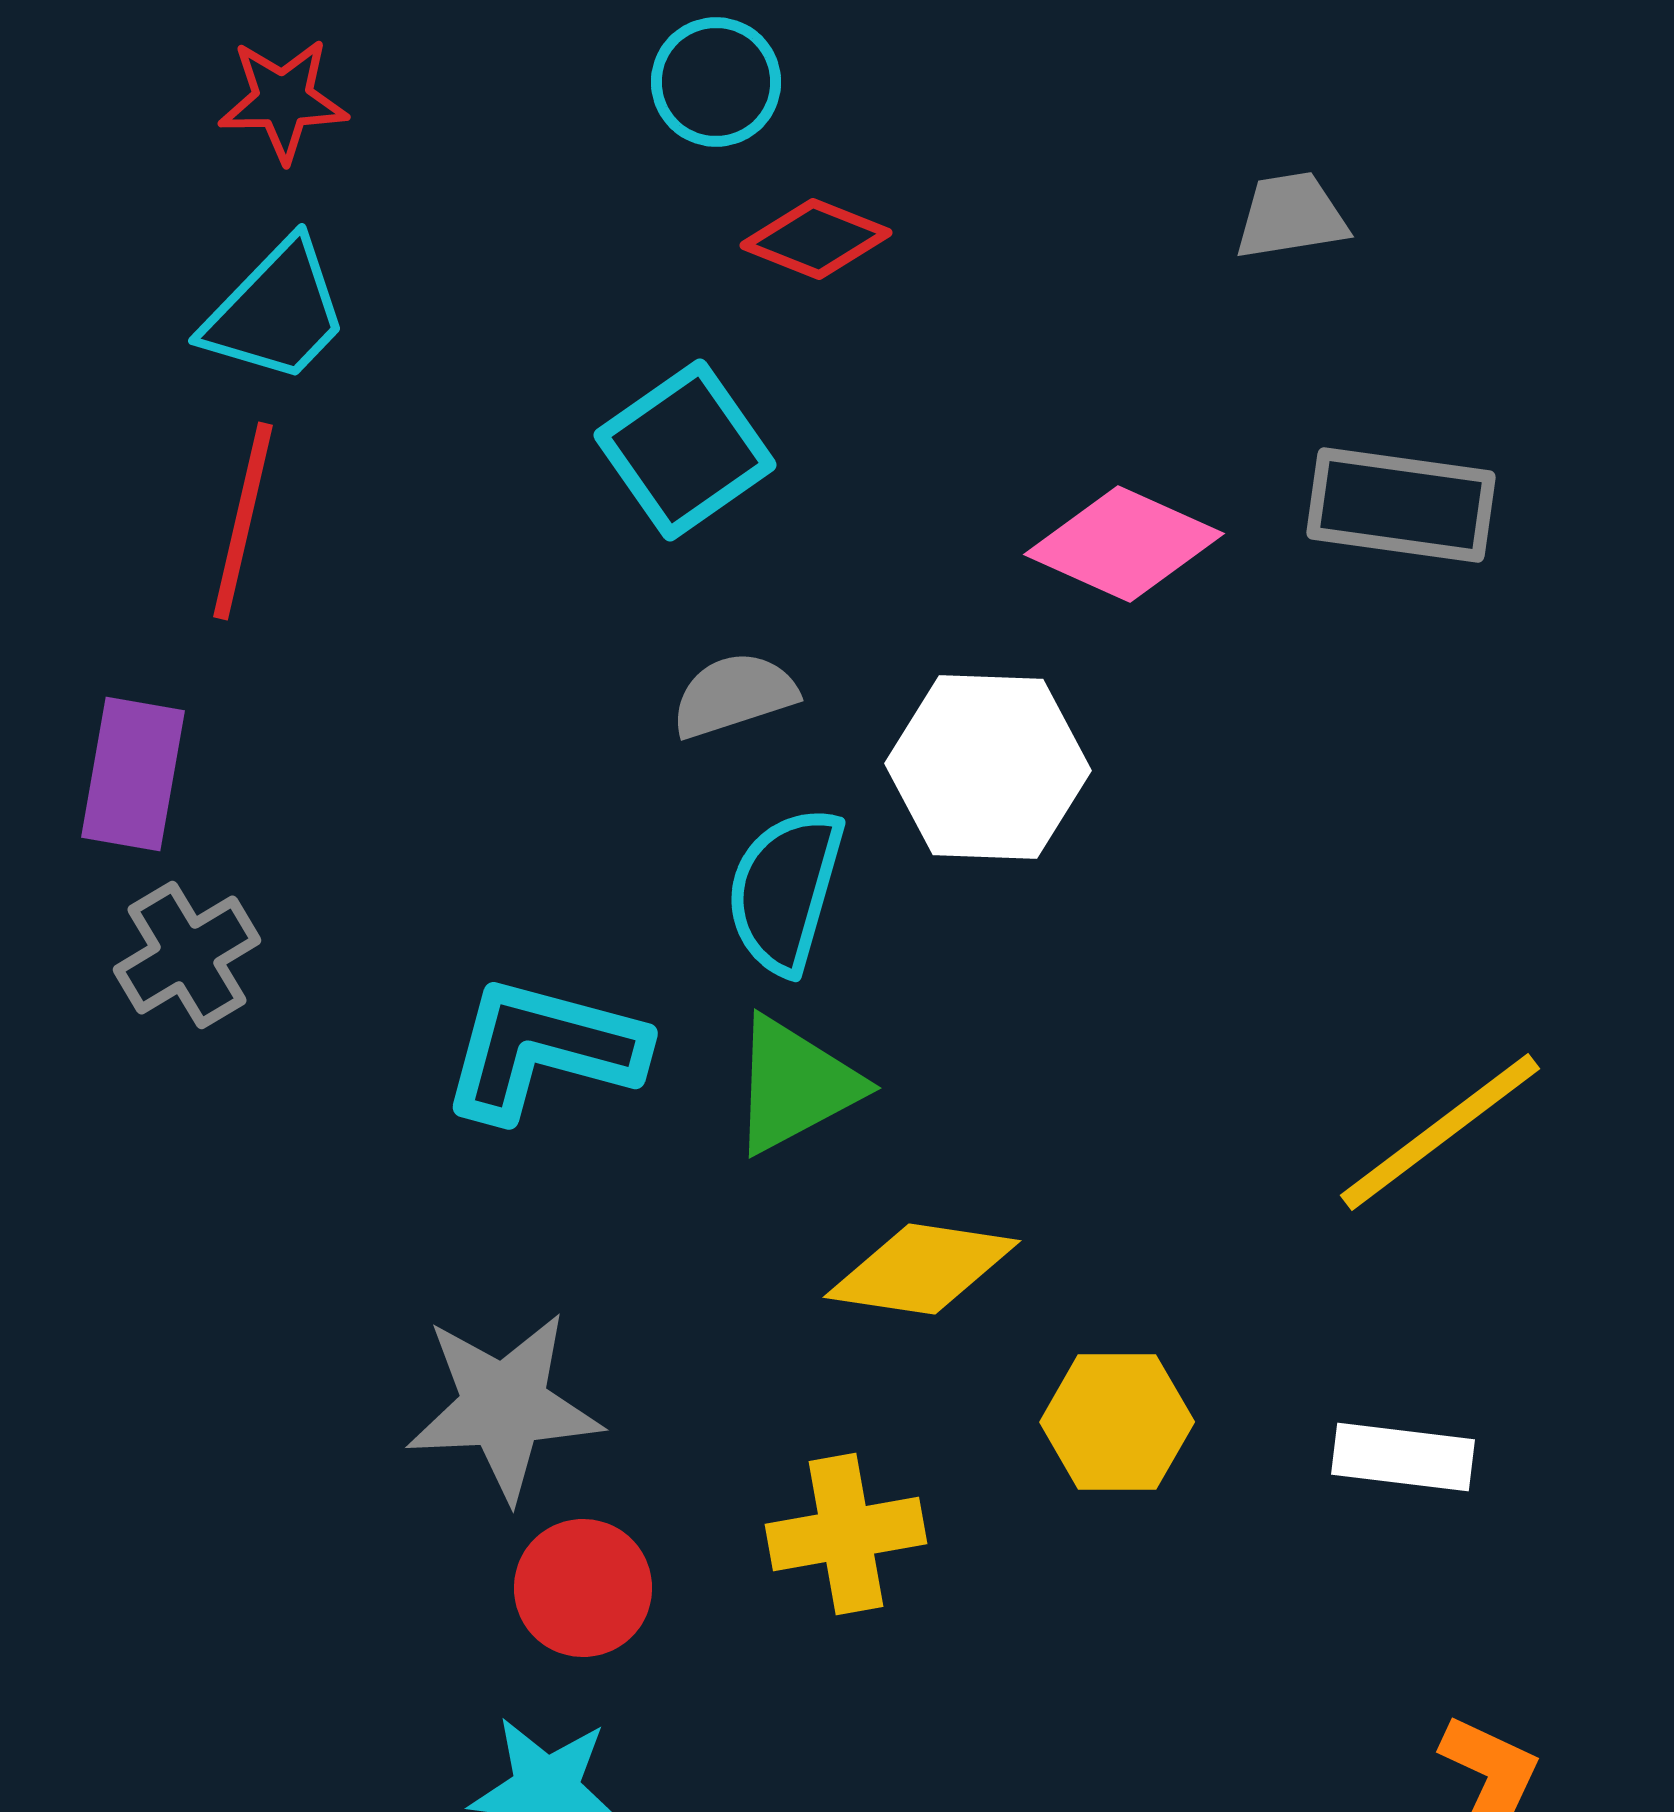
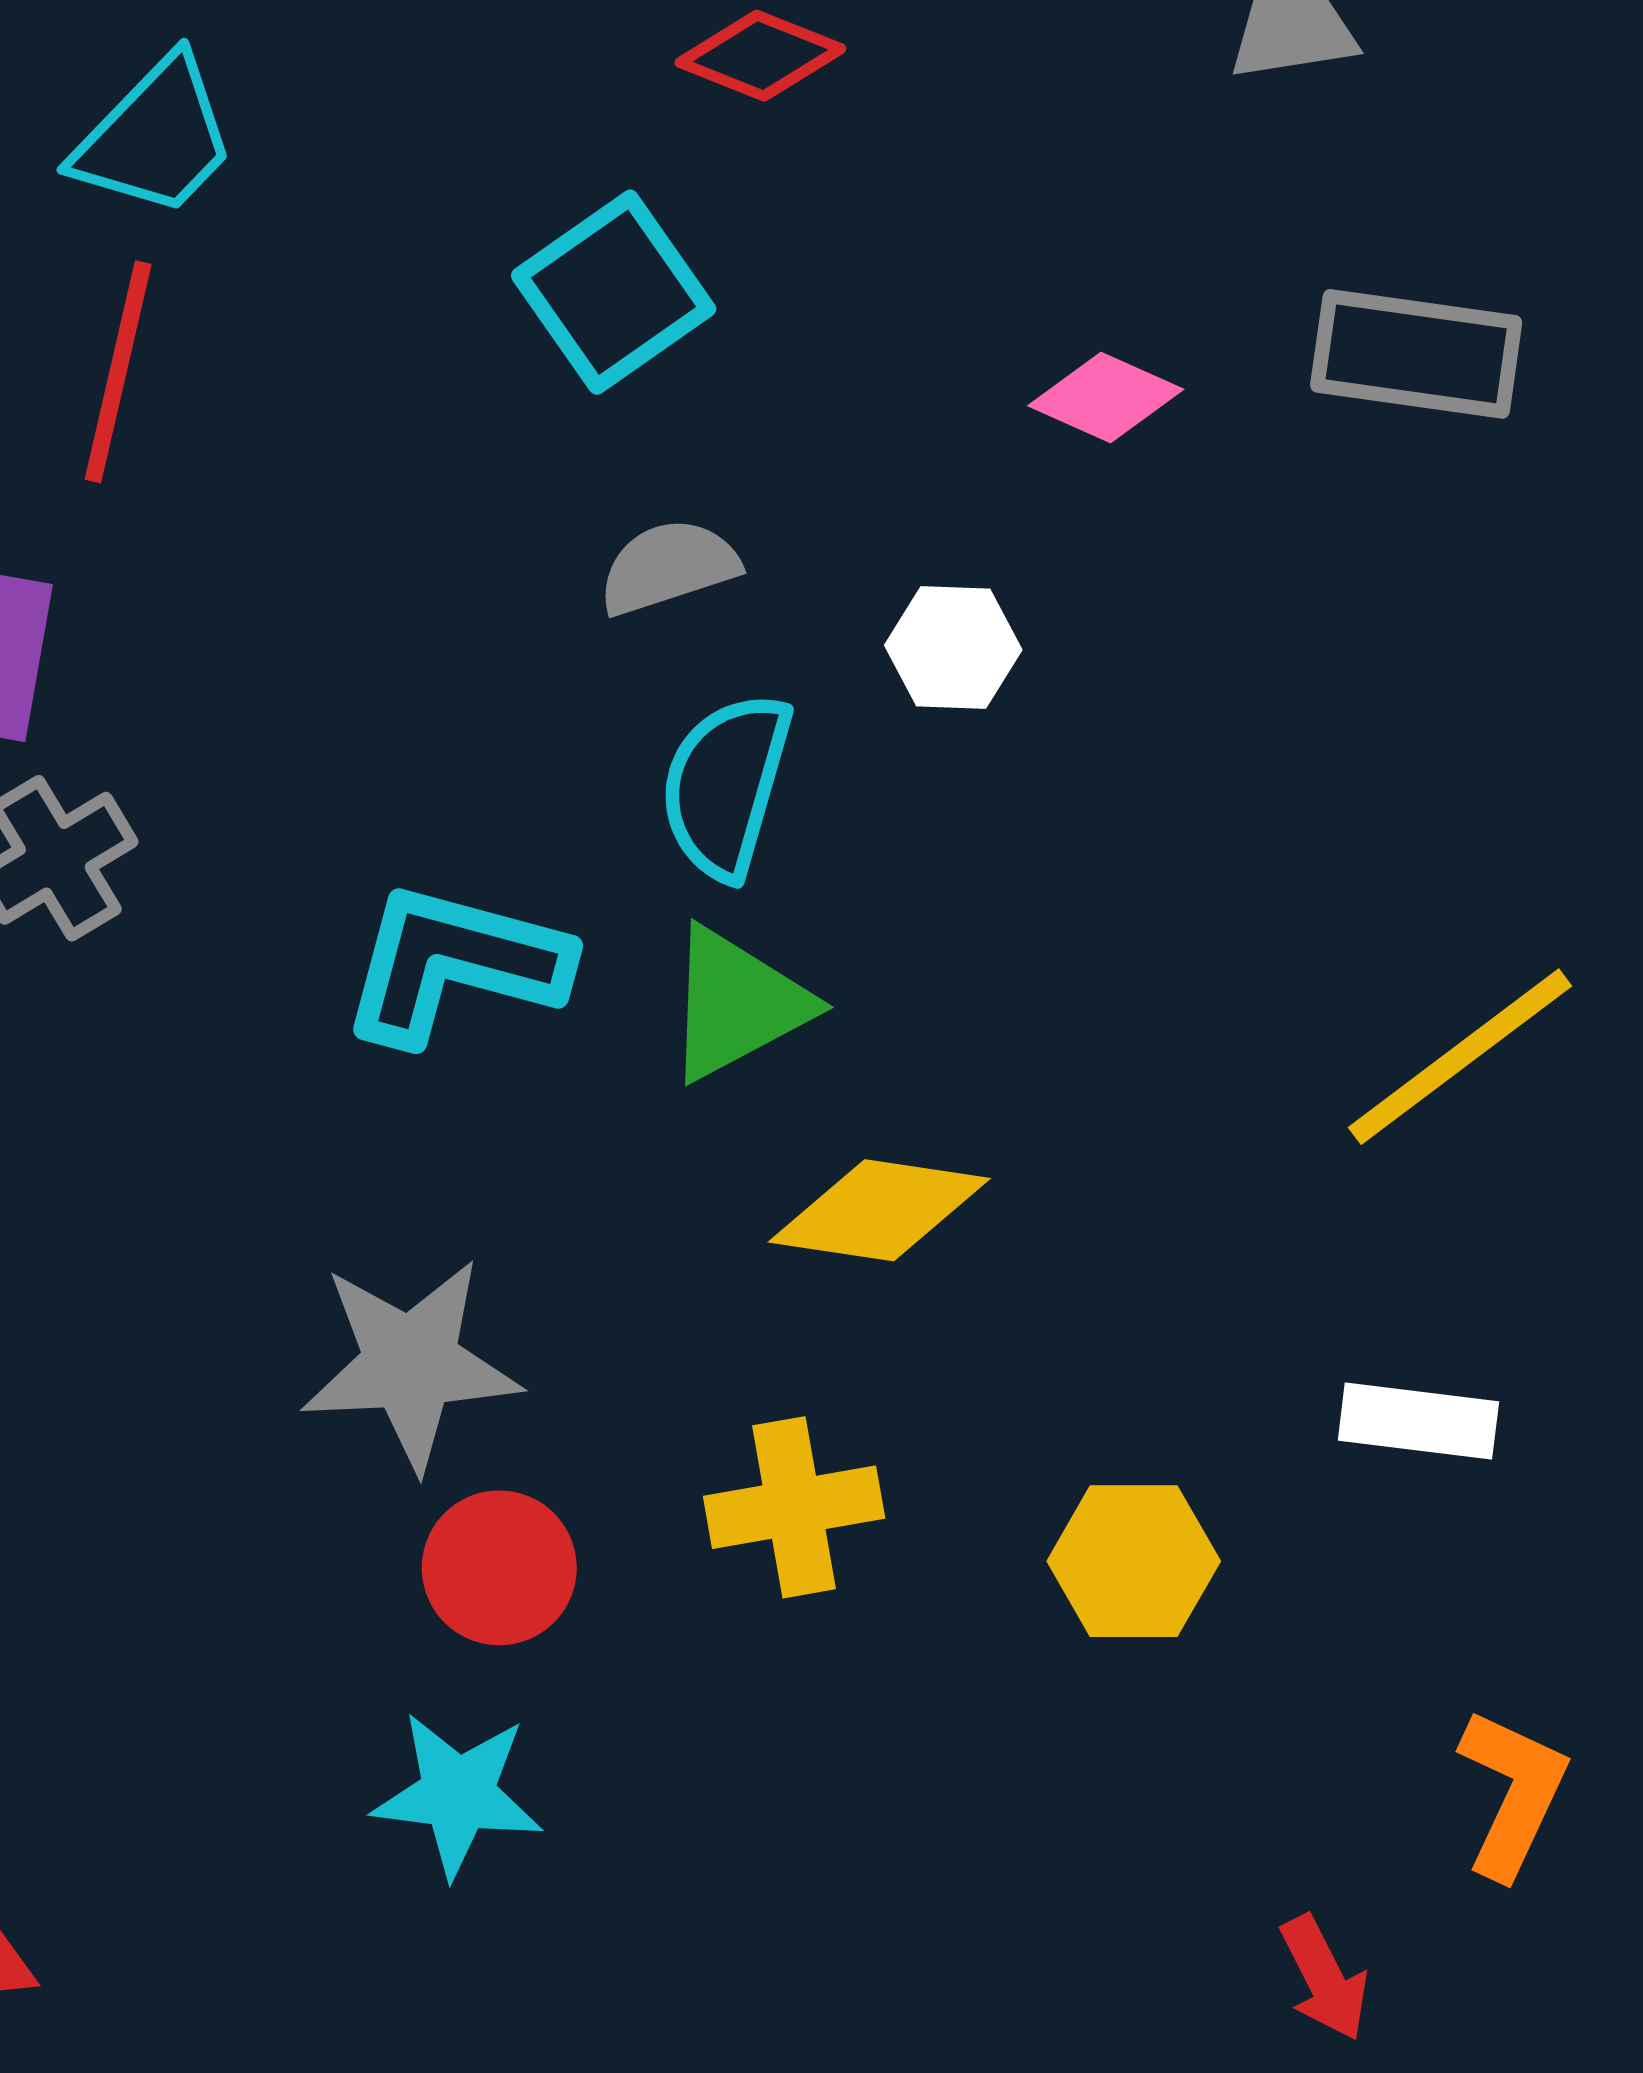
pink diamond: (1124, 544) -> (1106, 398), size x0.7
white hexagon: (988, 767) -> (953, 648), size x0.6
yellow hexagon: (1117, 1422) -> (1134, 1561), moved

